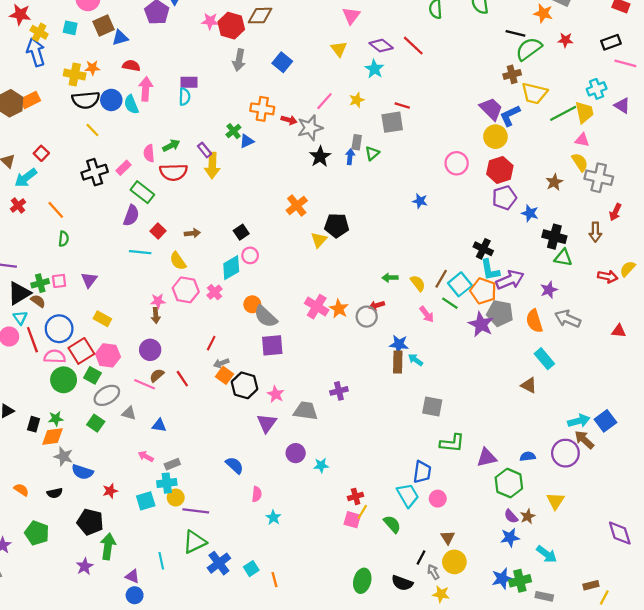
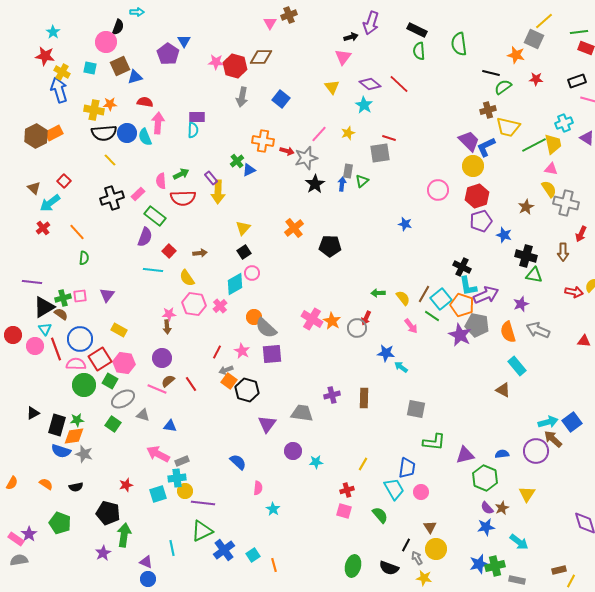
green semicircle: (529, 49) -> (503, 87), size x0.7
yellow triangle: (319, 240) -> (243, 228), moved
red arrow: (377, 305) -> (366, 318), turned -48
brown rectangle: (398, 362) -> (364, 398), moved
pink star: (276, 394) -> (242, 351), moved
black rectangle: (34, 424) -> (57, 425), size x1.5
pink arrow: (146, 456) -> (158, 454), size x1.6
blue semicircle: (82, 472) -> (61, 451), moved
yellow line: (362, 512) -> (363, 464), moved

